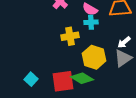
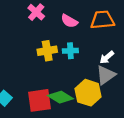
cyan cross: (91, 22) -> (70, 51), moved
yellow hexagon: (94, 57) -> (88, 93), moved

